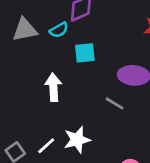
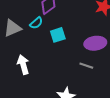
white arrow: (53, 87) -> (23, 65), moved

